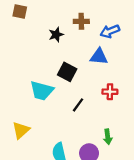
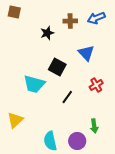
blue arrow: (110, 31) -> (96, 18), moved
blue triangle: (99, 57) -> (86, 53), turned 42
red cross: (110, 92) -> (96, 85), turned -32

